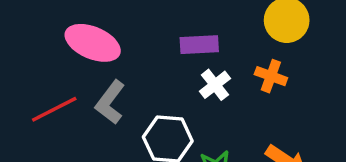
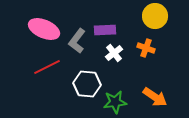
gray L-shape: (110, 102) -> (77, 41), moved
red line: (54, 109) -> (47, 67), moved

